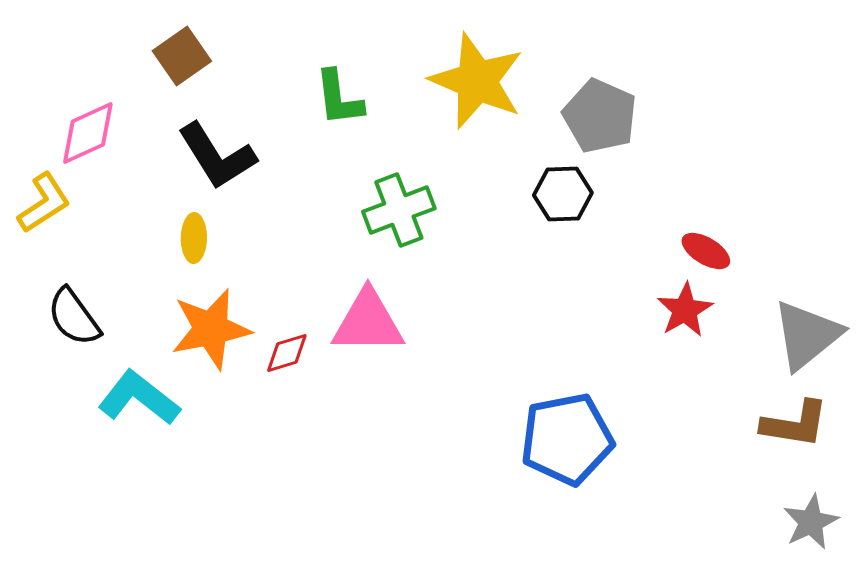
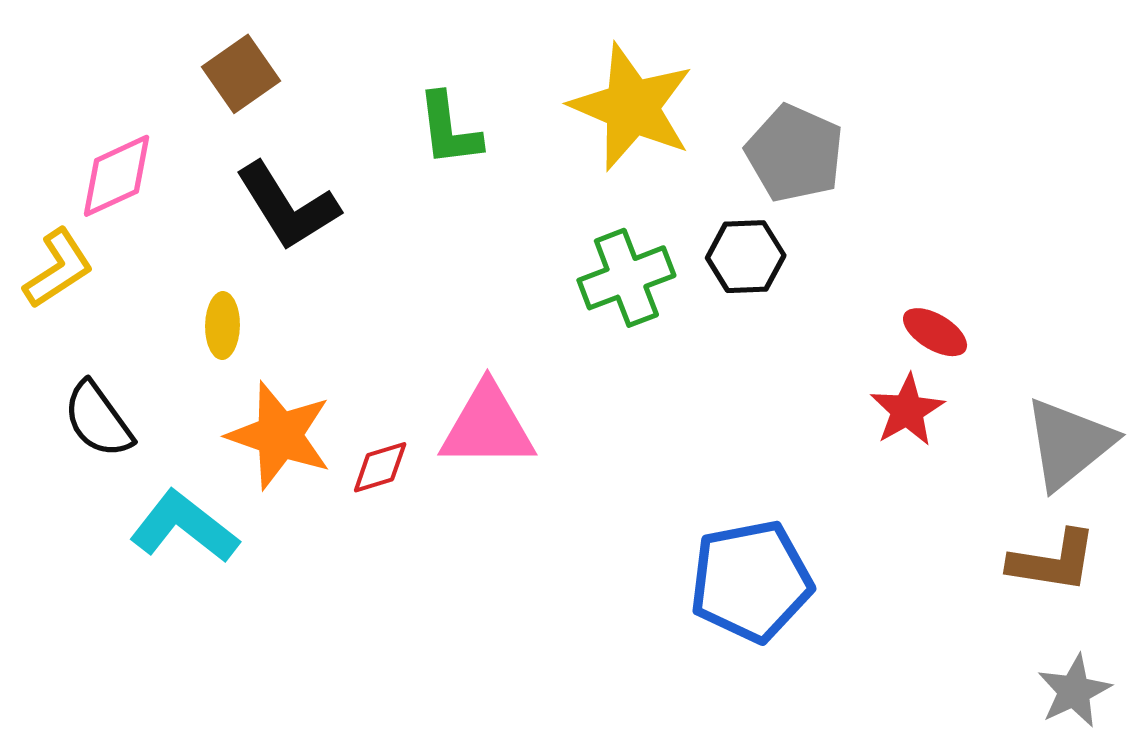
green cross: (399, 210) -> (626, 278), moved
yellow ellipse: (194, 238) -> (222, 326), moved
orange star: (211, 329) -> (279, 435), turned 30

